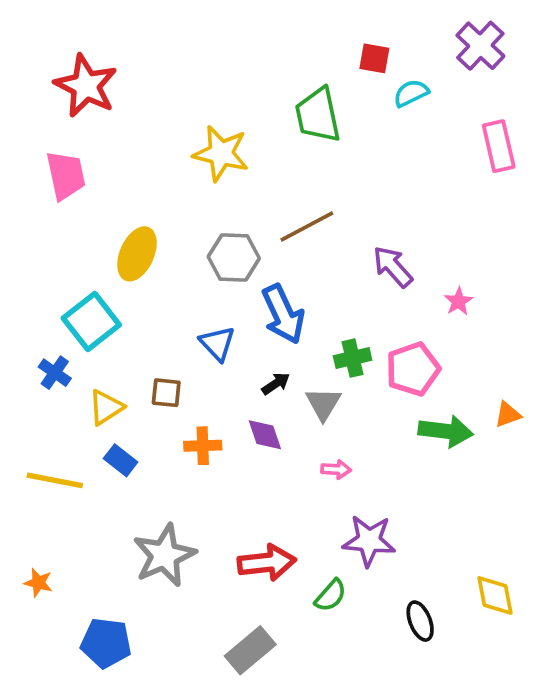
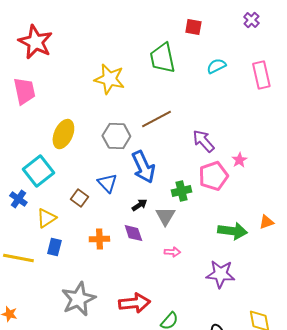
purple cross: (480, 46) -> (251, 20), size x0.6
cyan semicircle: (411, 93) -> (216, 66), moved
pink pentagon: (413, 369) -> (213, 176), moved
brown square: (166, 393) -> (79, 198), moved, turned 30
blue rectangle: (121, 460) -> (54, 247), turned 66
purple star: (369, 541) -> (220, 274), moved

